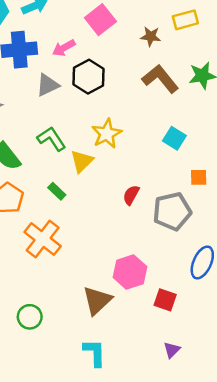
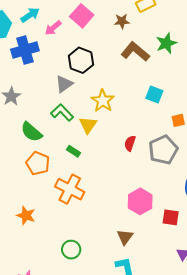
pink arrow: (64, 48) -> (53, 28), moved
gray triangle: (48, 85) -> (64, 84), moved
brown triangle: (97, 300) -> (125, 237), moved, size x0.7

